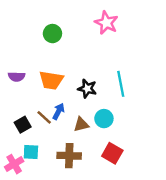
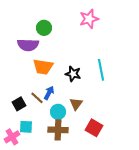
pink star: (106, 23) -> (89, 19), turned 30
purple semicircle: (17, 77) -> (28, 45), moved, size x1.5
cyan circle: (104, 119) -> (58, 112), moved
brown triangle: (81, 125) -> (76, 104), moved, turned -40

